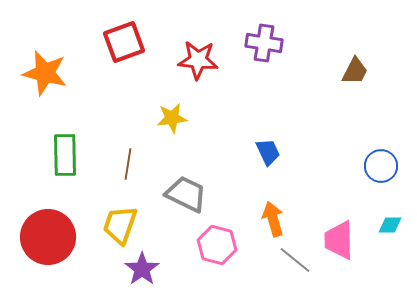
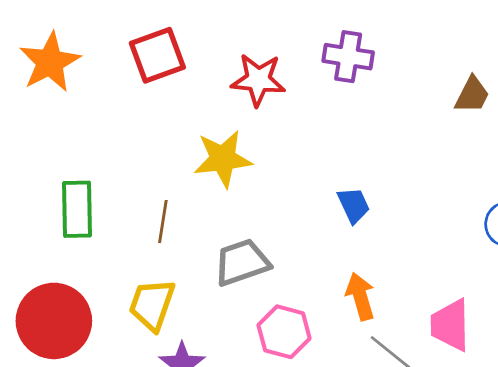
orange star: (45, 73) -> (50, 62), moved, turned 30
yellow star: (172, 118) -> (223, 159), size x1.4
gray trapezoid: (186, 194) -> (242, 262), turned -45

